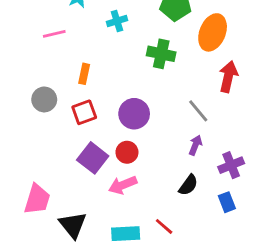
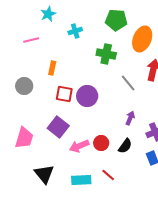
gray line: (198, 111) -> (128, 83), moved
red square: (84, 112) -> (64, 94), moved, turned 30
red circle: (127, 152) -> (101, 143), moved
pink trapezoid: (37, 199) -> (24, 138), moved

